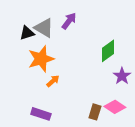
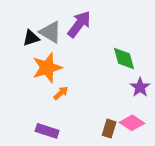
purple arrow: (69, 21) -> (79, 24), size x1.4
green diamond: (108, 51) -> (124, 59), turned -70

